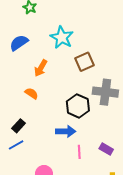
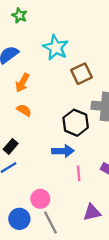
orange arrow: (41, 68) -> (22, 83), moved

